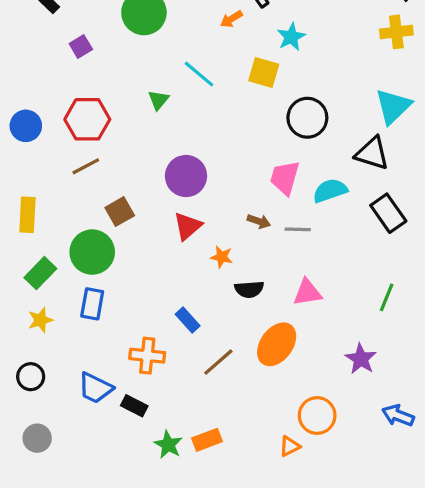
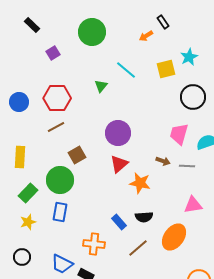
cyan star: (291, 37) -> (189, 57), moved
yellow square: (264, 72) -> (166, 69), turned -30
orange star: (222, 257) -> (140, 183), size x1.5
black semicircle: (249, 289) -> (144, 217), moved

